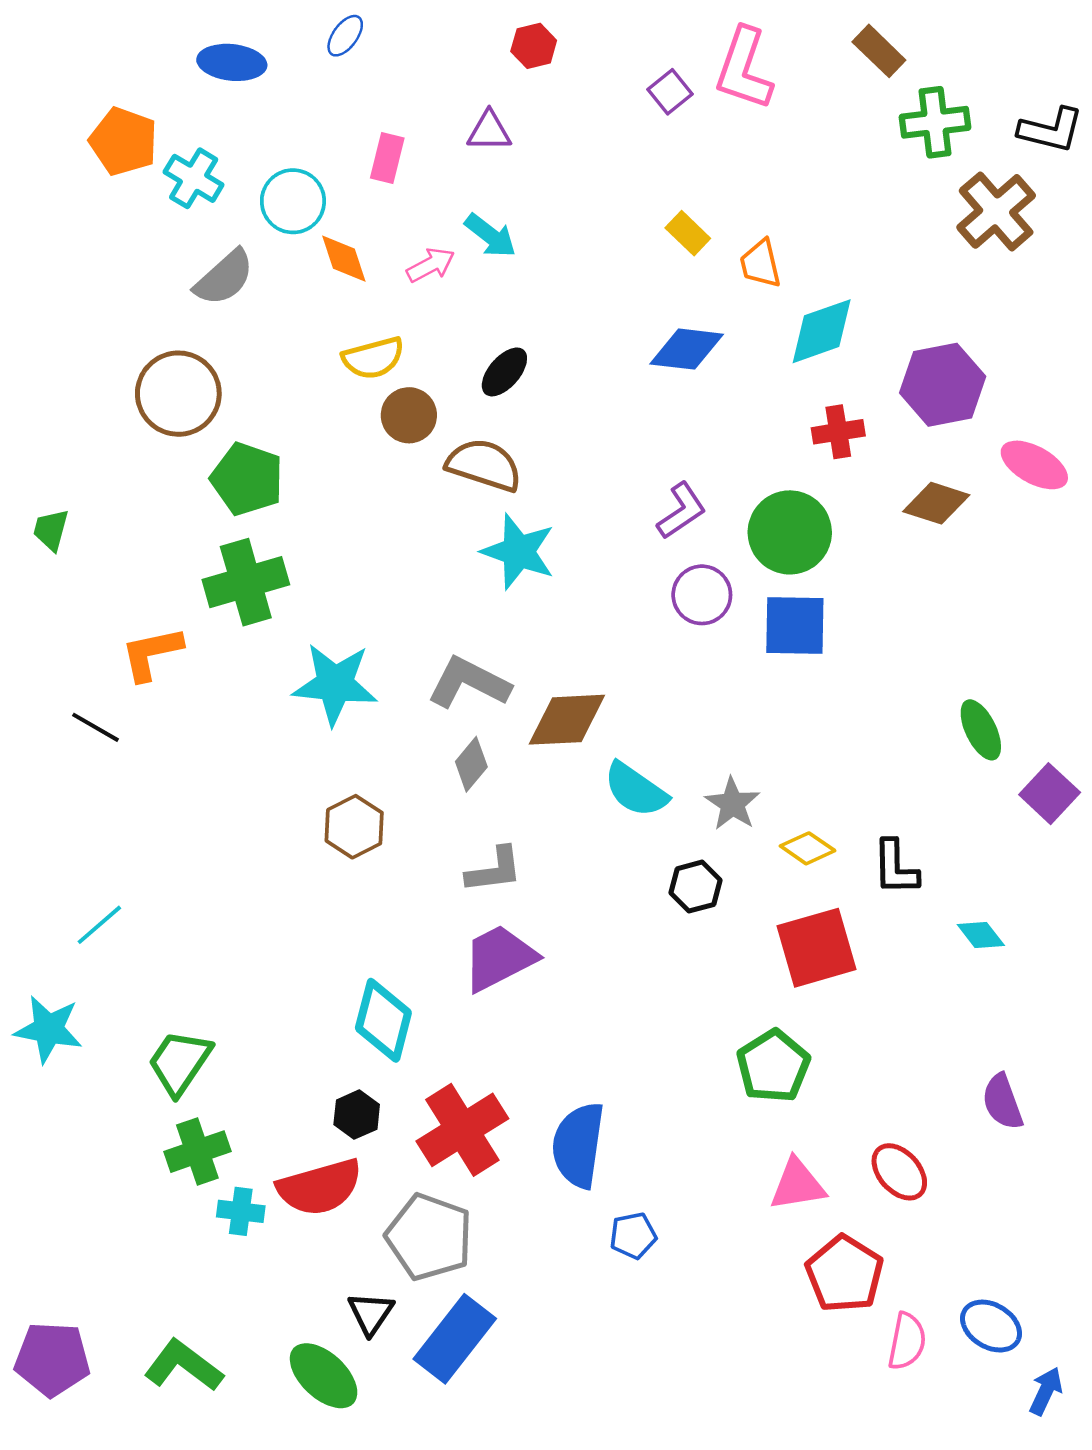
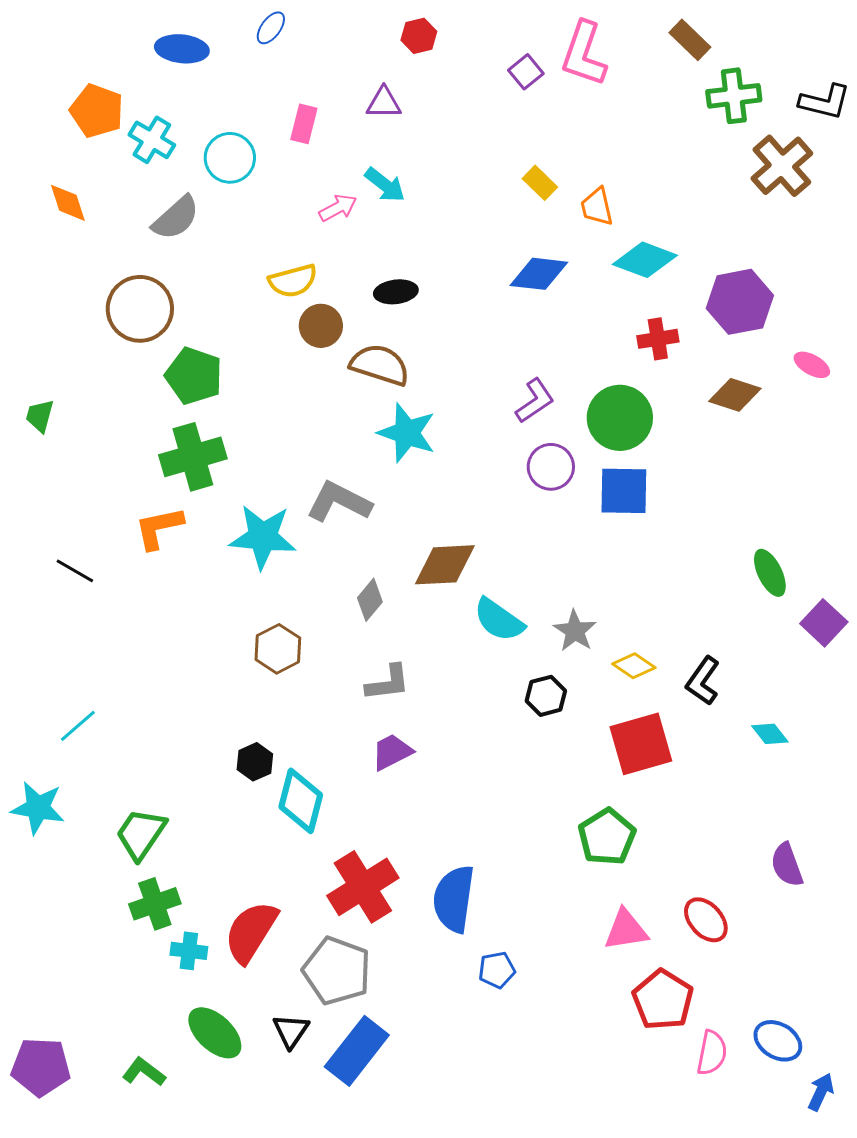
orange diamond: (344, 259) -> (68, 203), moved
cyan diamond: (822, 331) -> (645, 260), turned 40
black ellipse: (504, 372) -> (396, 292), turned 42
pink ellipse: (1034, 465) -> (812, 365), size x0.7
orange L-shape: (152, 653) -> (159, 528), moved
gray L-shape: (469, 683) -> (339, 502), moved
black L-shape: (895, 867) -> (703, 681), turned 36
purple trapezoid: (499, 958) -> (392, 752), size x0.7
black hexagon: (357, 1115) -> (255, 762), moved
red semicircle: (320, 1187) -> (251, 932), turned 138
green L-shape: (183, 1366) -> (144, 1072), size x0.7
green ellipse: (324, 1376) -> (215, 1033), moved

